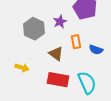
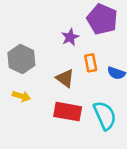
gray hexagon: (34, 29) -> (21, 59), moved

